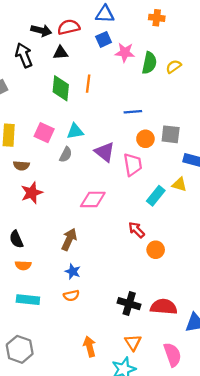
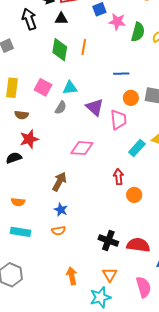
red arrow: (136, 230) -> (118, 177), turned 35
black semicircle: (16, 239) -> (14, 158), moved, turned 91

